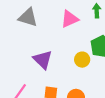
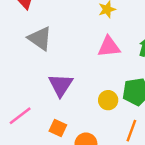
gray triangle: (28, 17) -> (40, 38), moved

